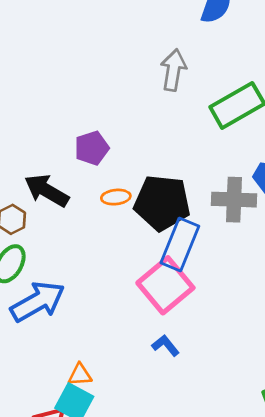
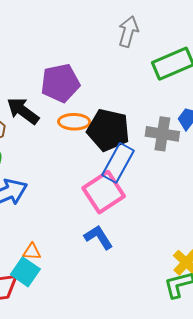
purple pentagon: (92, 148) -> (60, 83), size x1.5
orange ellipse: (116, 197) -> (74, 122), size x1.4
blue L-shape: (166, 346) -> (99, 237), size x1.4

